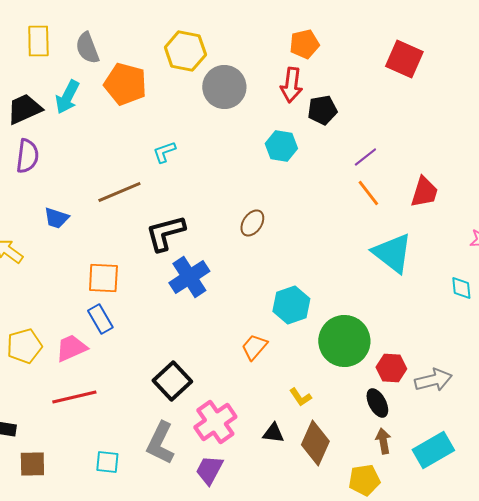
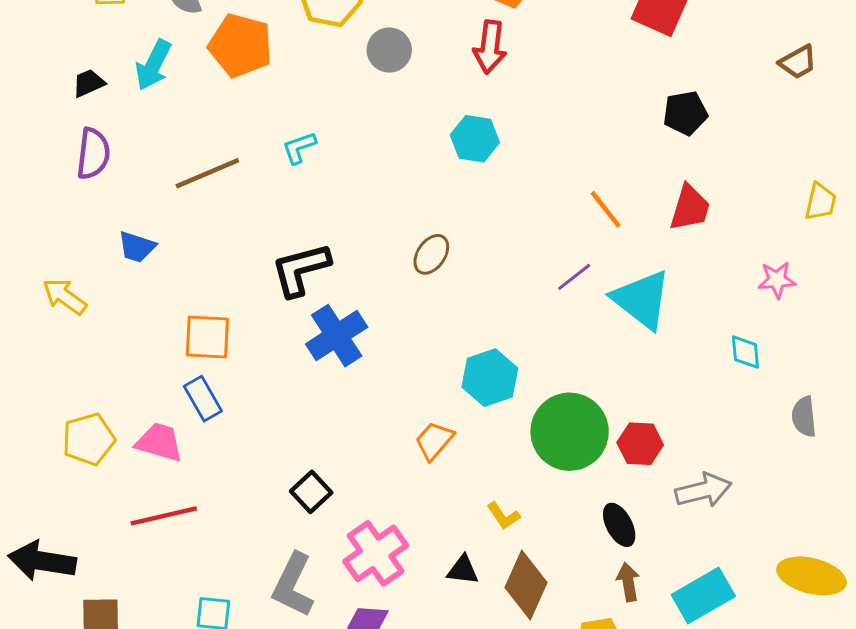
gray circle: (224, 87) -> (389, 50), size x0.7
black trapezoid: (24, 109) -> (89, 83), size x0.6
black pentagon: (322, 110) -> (685, 113), moved
purple line: (365, 157) -> (574, 277), moved
brown line: (119, 192) -> (207, 173), moved
pink trapezoid: (71, 348) -> (159, 442), turned 40
red hexagon: (391, 368) -> (640, 444), moved
black square: (172, 381) -> (311, 492), size x0.7

